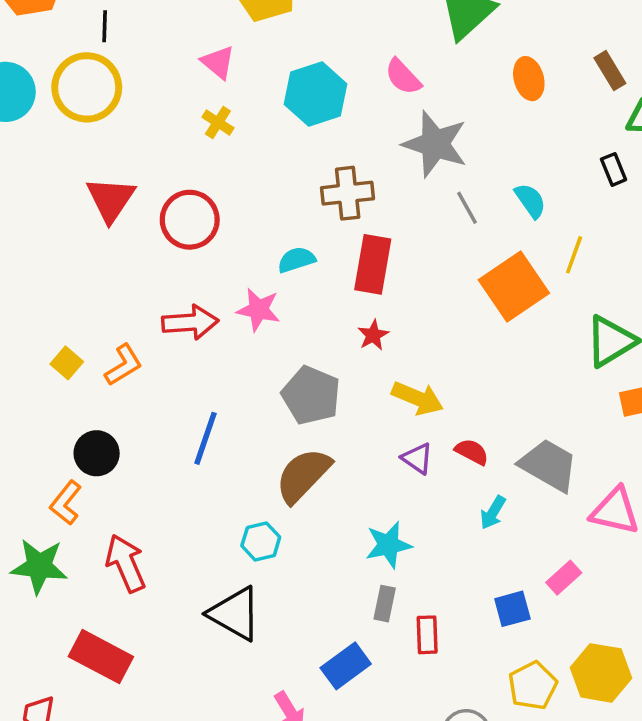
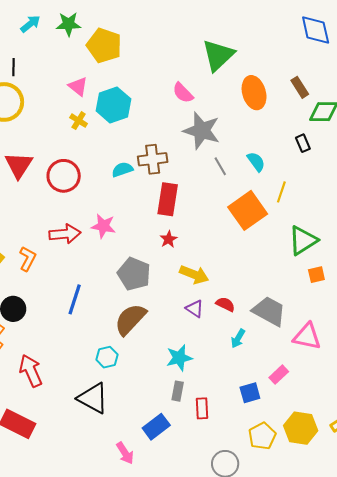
orange ellipse: (529, 79) -> (254, 93), size x1.4
cyan hexagon: (315, 94) -> (114, 105), moved
cyan semicircle: (296, 260) -> (122, 169), moved
orange L-shape: (123, 365) -> (28, 259), turned -30

